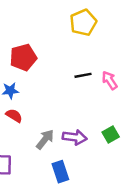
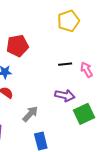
green square: (111, 135) -> (84, 114), size x1.5
purple arrow: (75, 137) -> (65, 95), moved

